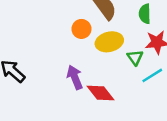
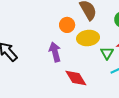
purple arrow: (75, 77) -> (55, 52), moved

